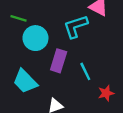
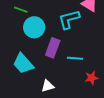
cyan line: (85, 71) -> (75, 58), turned -63

